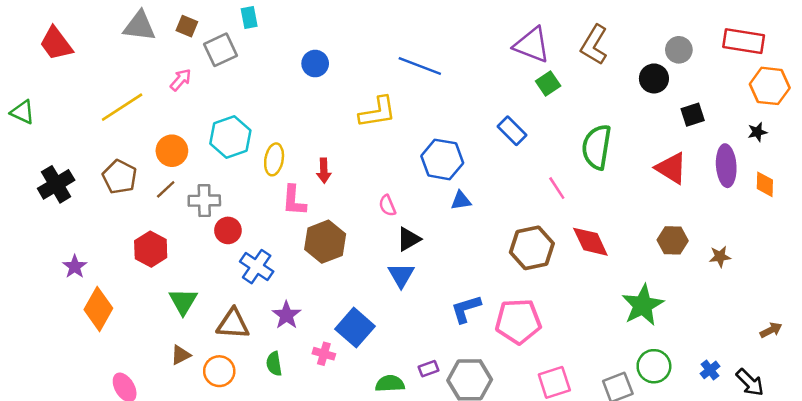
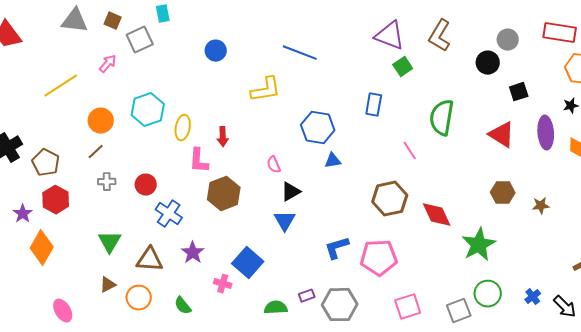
blue rectangle: (512, 131) -> (374, 105), turned 55
brown pentagon: (120, 177) -> (46, 163), moved
gray cross: (204, 201) -> (107, 182), moved, size x0.7
red diamond: (590, 242) -> (437, 215), moved
red hexagon: (151, 249) -> (56, 200), moved
green semicircle: (274, 364) -> (183, 306), moved, turned -30

